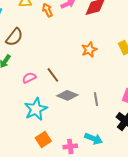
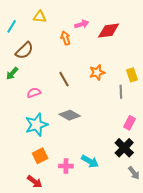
orange arrow: (47, 10) -> (66, 38), moved
brown line: (53, 75) -> (64, 79), moved
gray line: (96, 99) -> (121, 92), moved

